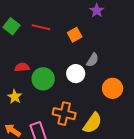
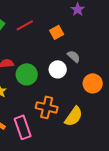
red line: (41, 27) -> (25, 25), turned -42
gray semicircle: (93, 60) -> (74, 56), turned -80

